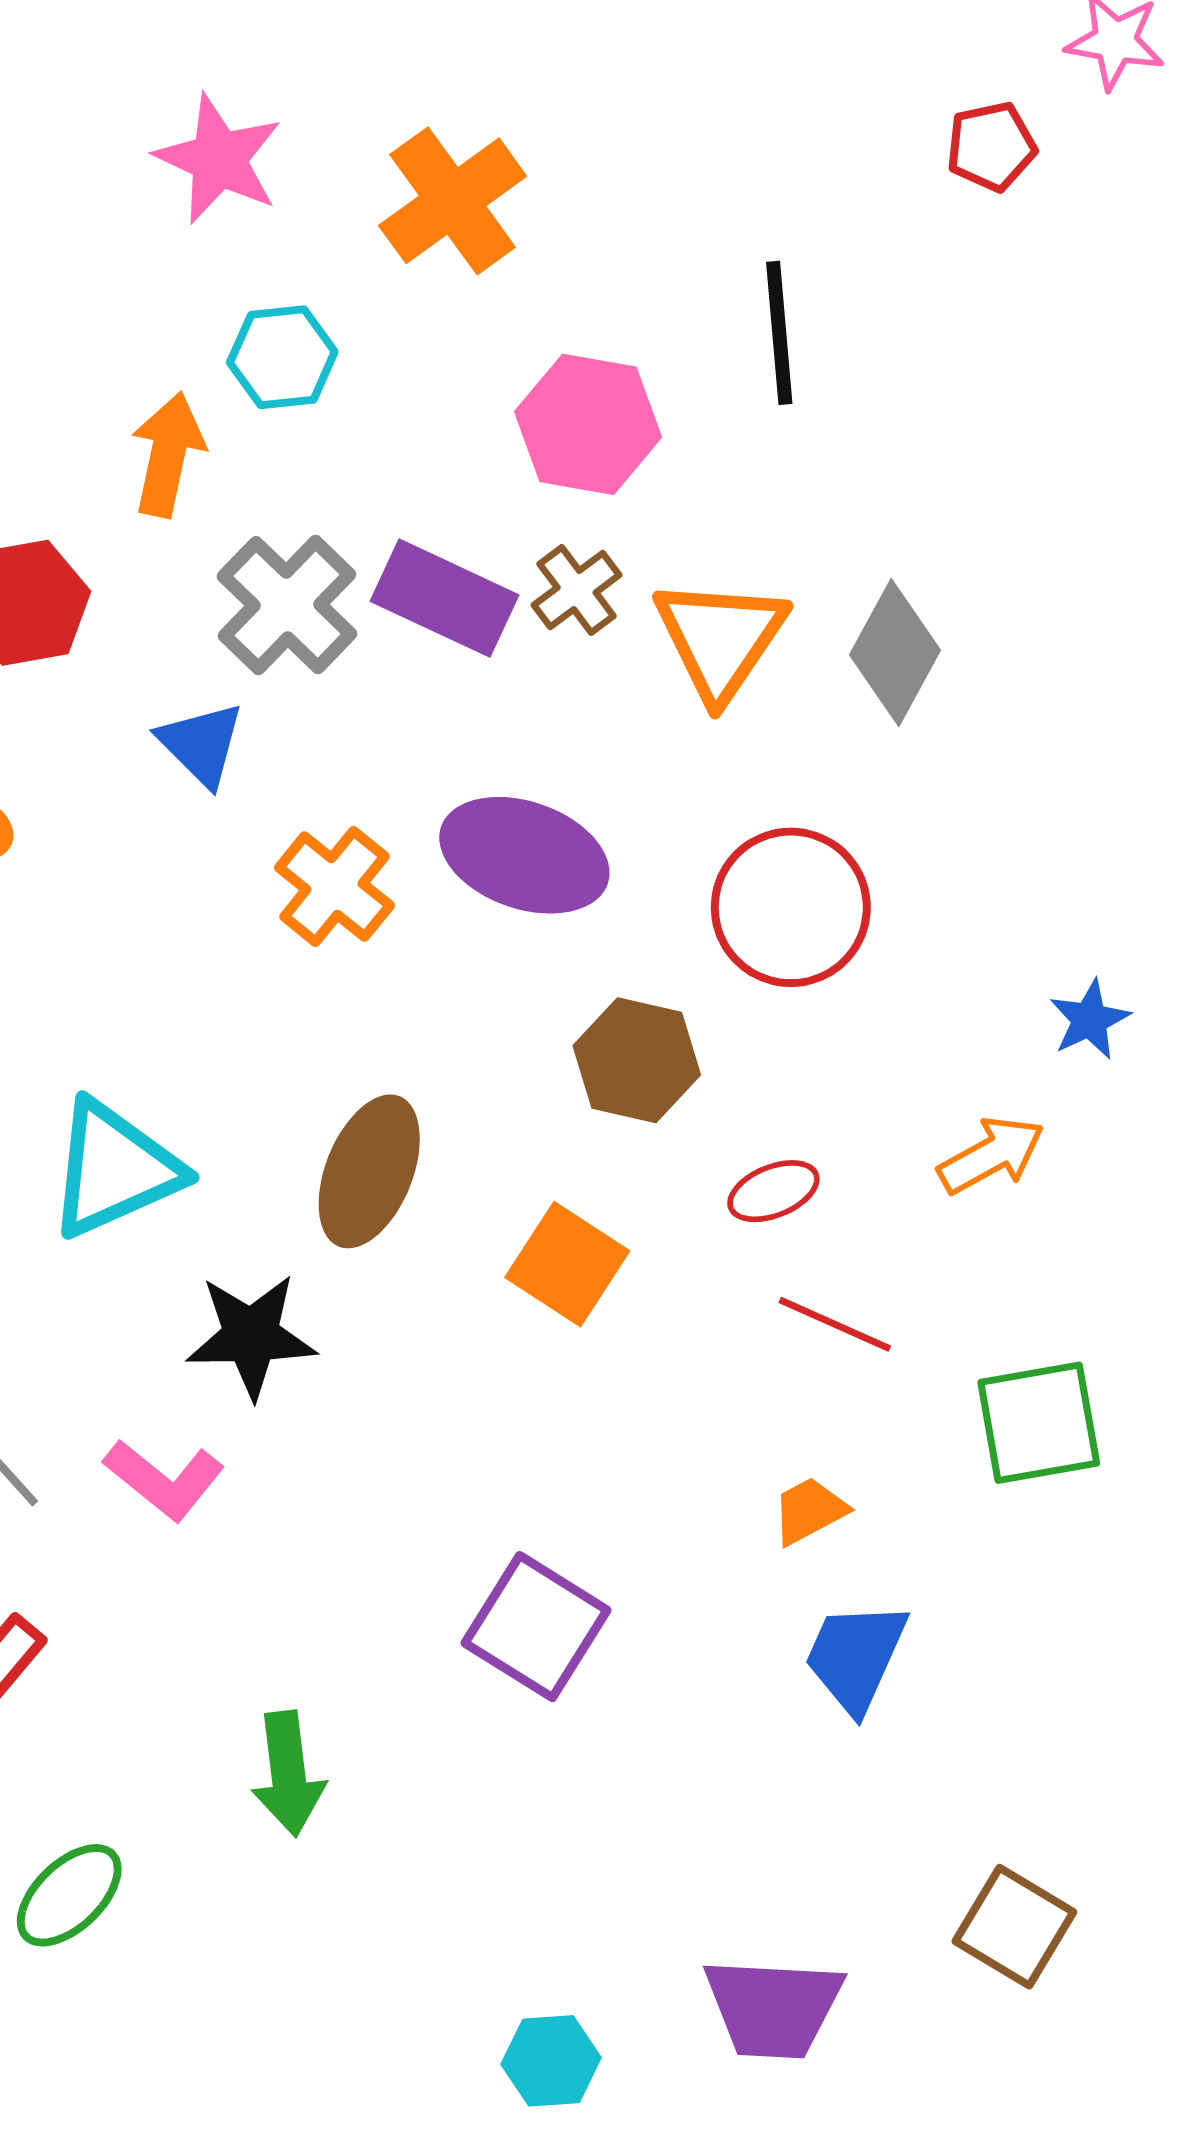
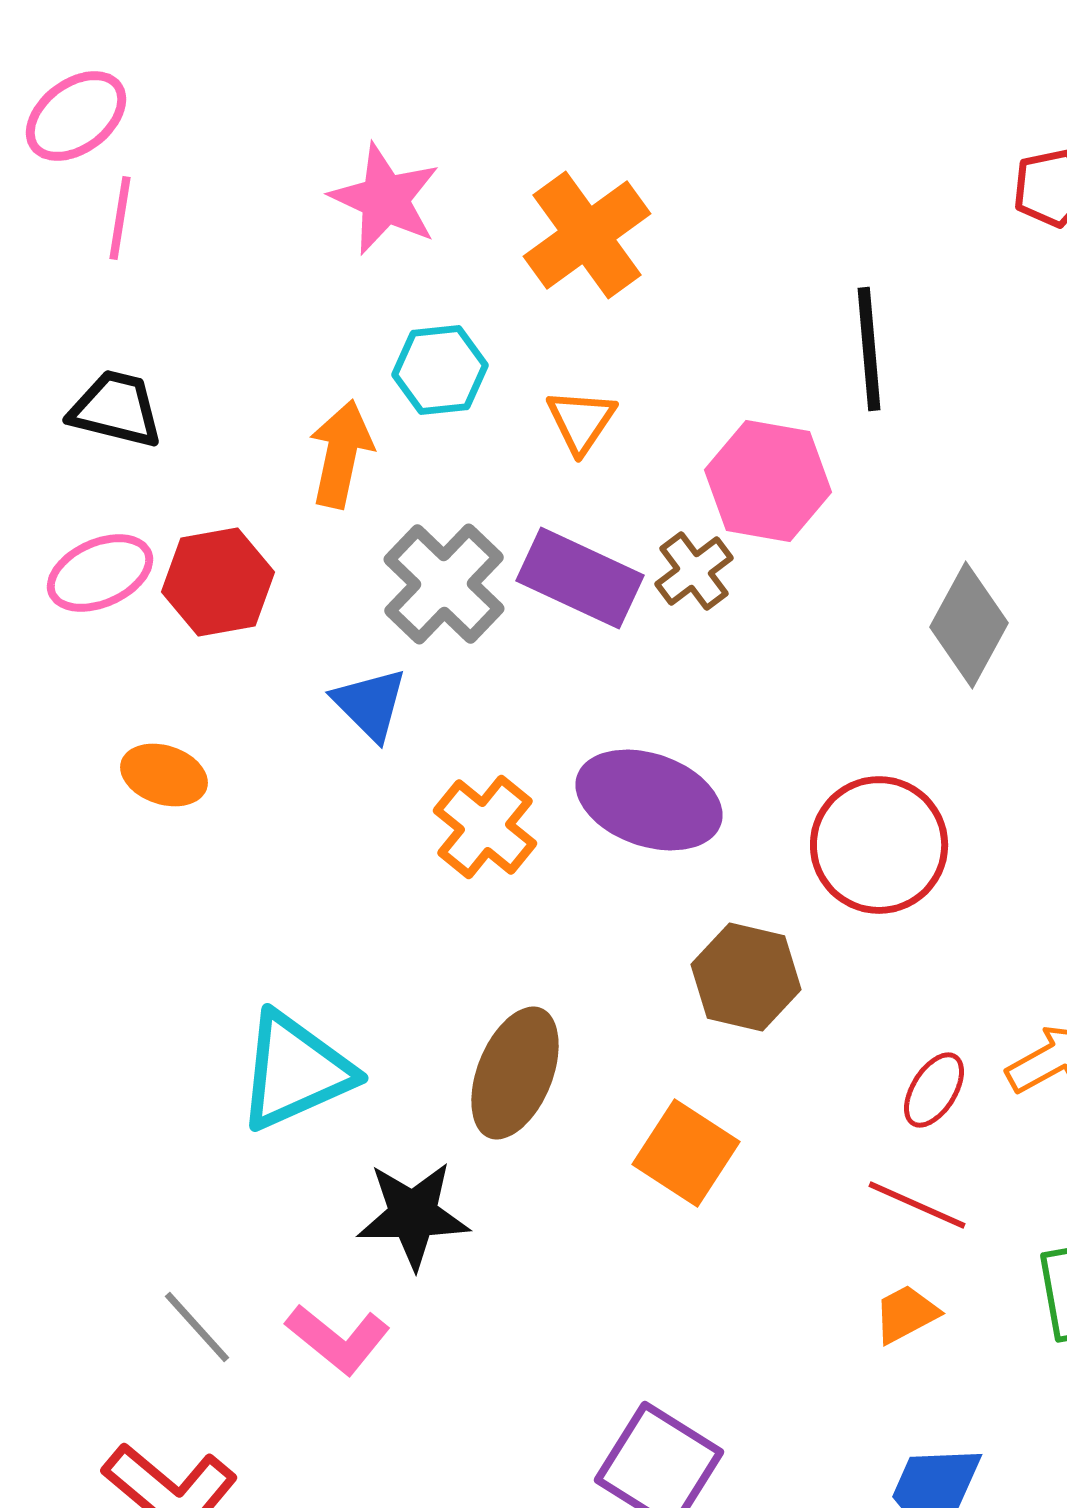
pink hexagon: (588, 424) -> (768, 481), moved
orange triangle: (720, 639) -> (581, 421), moved, size x0.6
red ellipse: (773, 1191) -> (934, 1090), moved, turned -36
orange trapezoid: (809, 1511) -> (906, 1314), moved

